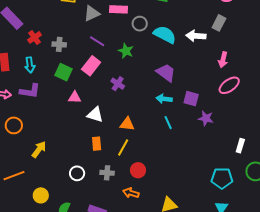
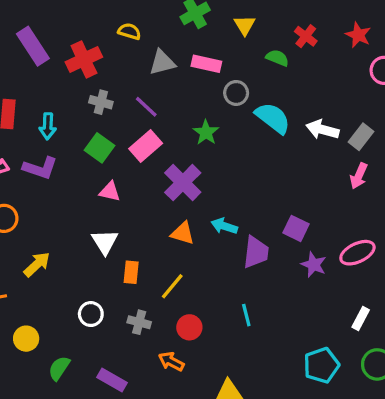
gray rectangle: (219, 23) -> (361, 137), moved
red cross: (35, 37) -> (84, 59), moved, size x1.5
purple line: (97, 41) -> (146, 107), moved
purple trapezoid: (166, 73) -> (256, 252), moved, turned 50
purple cross: (118, 84) -> (183, 183), size x1.6
pink ellipse: (229, 85) -> (357, 253), moved
cyan arrow: (164, 99) -> (224, 226), moved
white triangle: (95, 115) -> (105, 242), moved, turned 30
cyan line: (168, 123) -> (246, 315), moved
orange triangle: (127, 124) -> (183, 233), moved
cyan pentagon: (222, 178) -> (321, 365), turned -30

